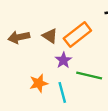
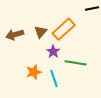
brown triangle: (50, 36) -> (41, 32), turned 40

